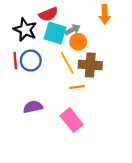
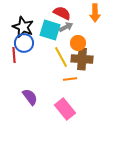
red semicircle: (48, 14) -> (62, 13), moved, turned -132
orange circle: (78, 42) -> (78, 43), moved
blue circle: (31, 61) -> (24, 43), moved
purple semicircle: (33, 107) -> (30, 97), turned 66

